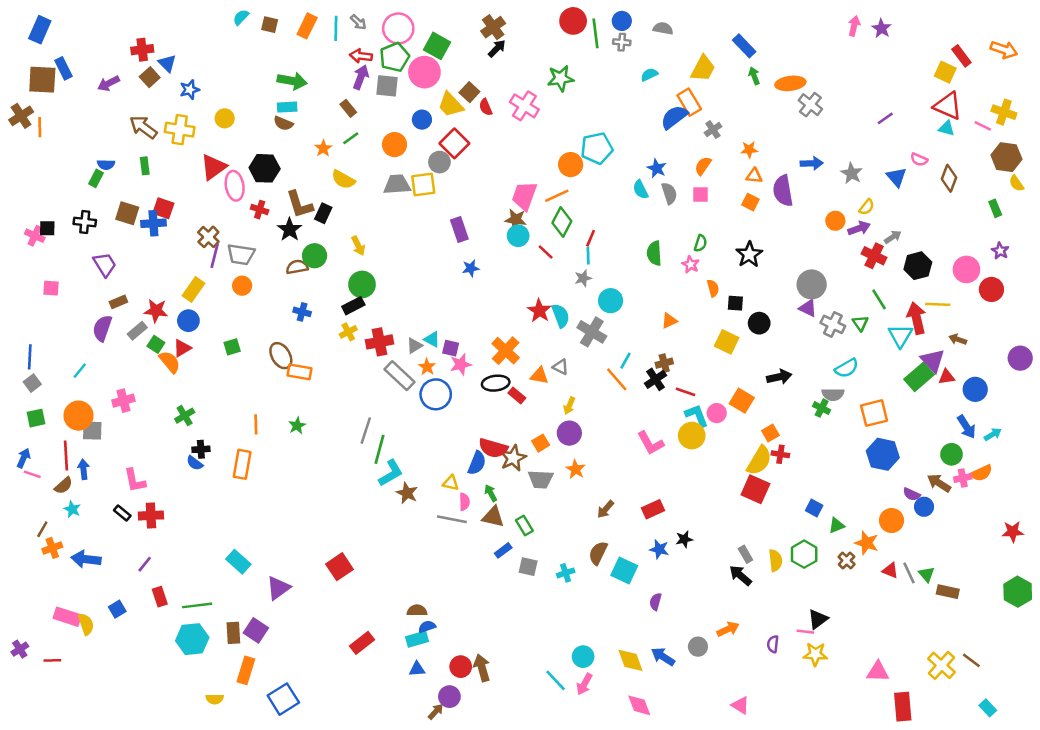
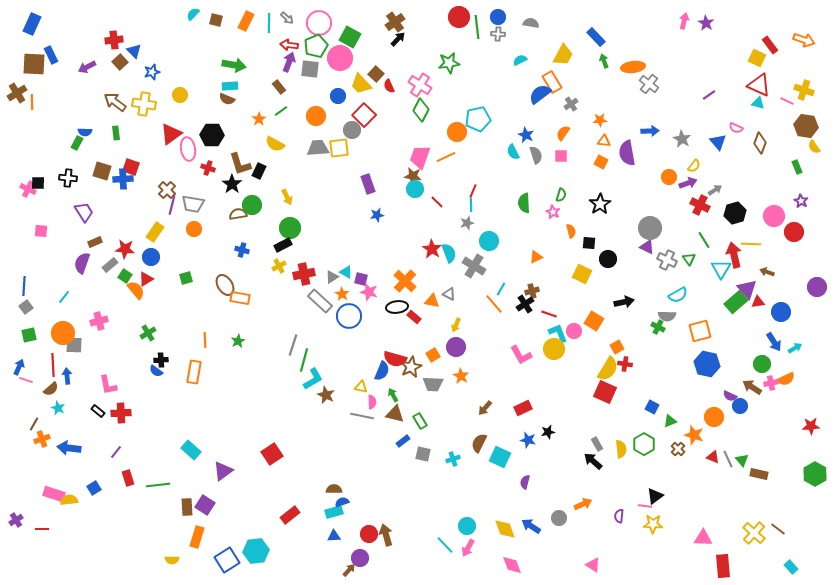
green diamond: (562, 222) -> (421, 110), moved
pink star: (461, 364) -> (369, 292), turned 30
yellow semicircle: (86, 624) -> (69, 500), turned -78
cyan hexagon: (192, 639) -> (256, 551), moved

